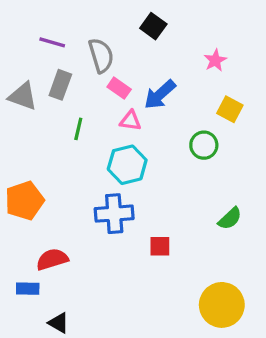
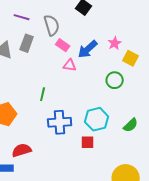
pink star: (215, 60) -> (115, 43), moved
green line: (78, 129) -> (43, 94), moved
cyan hexagon: (127, 165) -> (97, 119), moved

